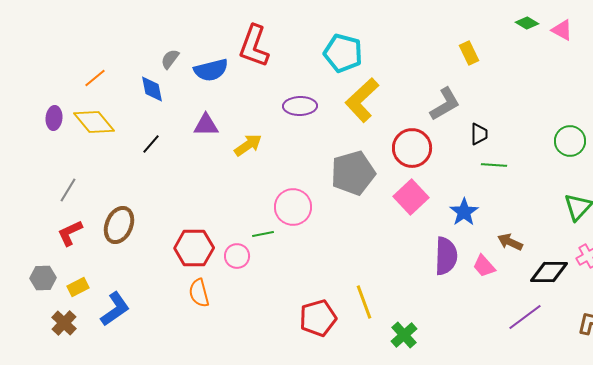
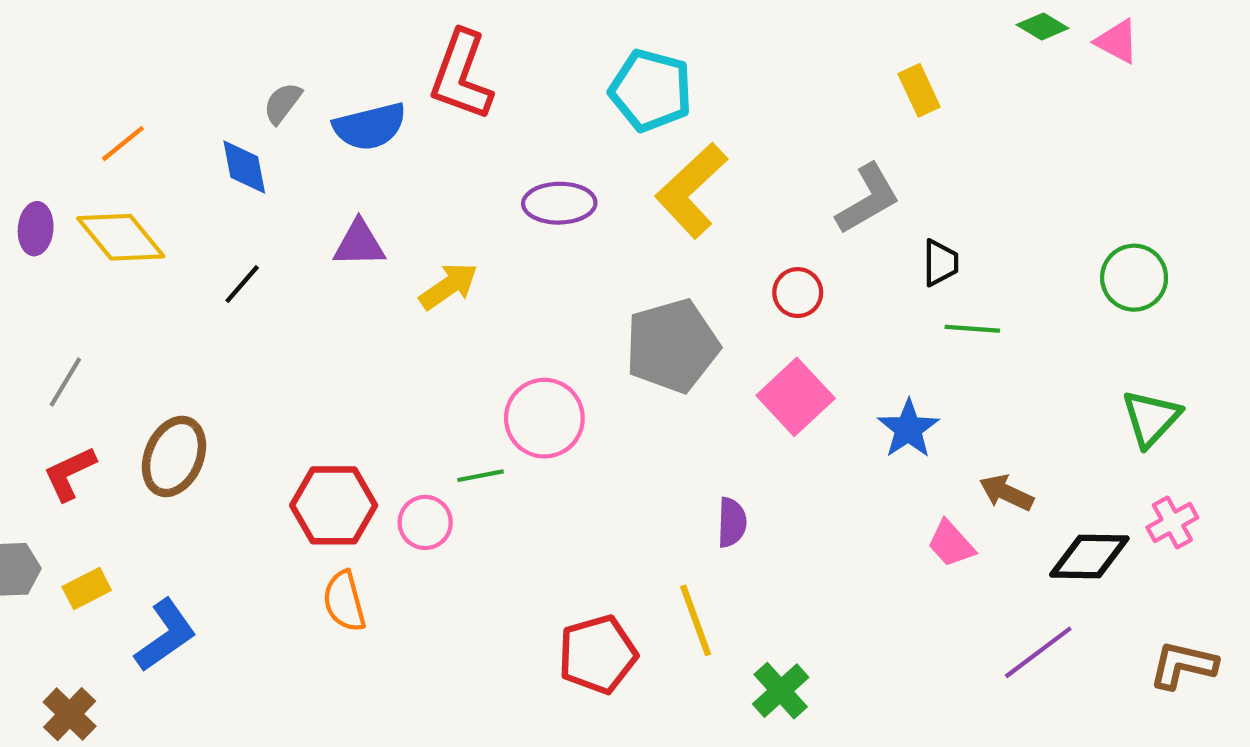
red circle: (412, 148) -> (798, 293), size x0.6
purple semicircle: (446, 256) -> (732, 522), moved, size x0.6
brown cross: (64, 323) -> (70, 714), moved

